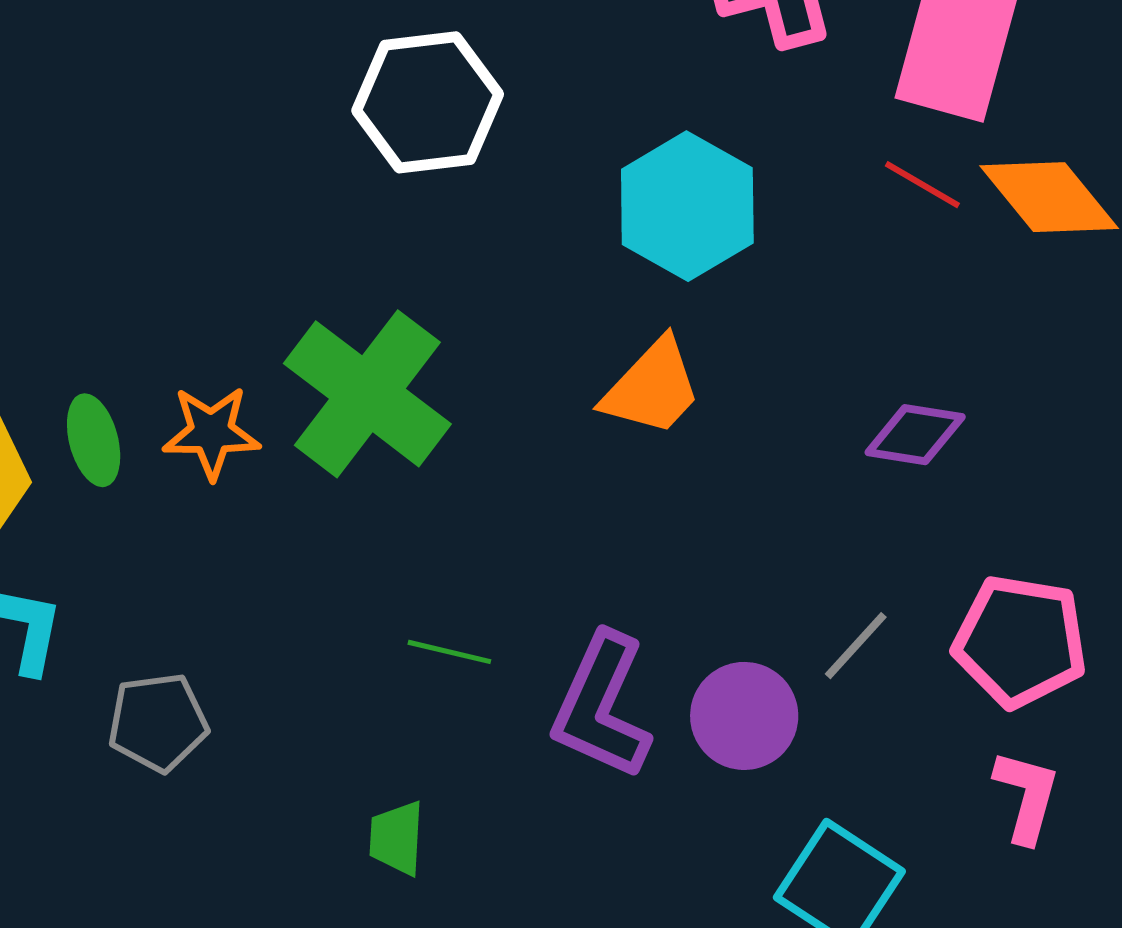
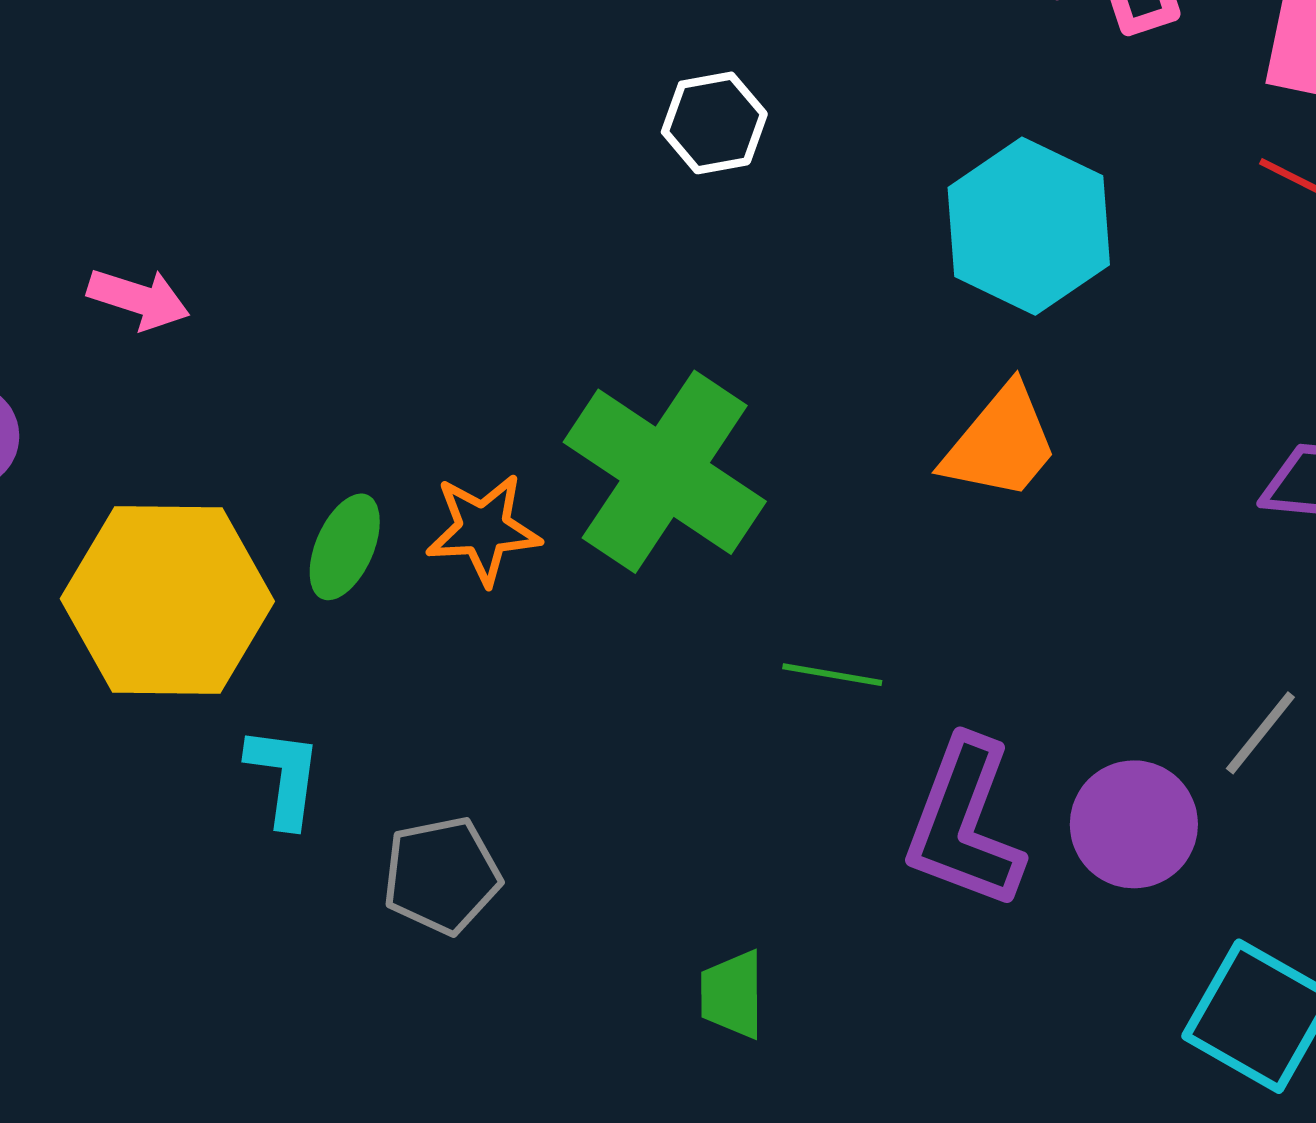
white hexagon: (428, 102) -> (714, 123), size x0.6
green ellipse: (94, 440) -> (345, 547), turned 42
green line: (449, 652) -> (832, 675), moved

